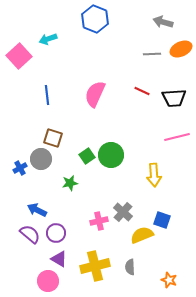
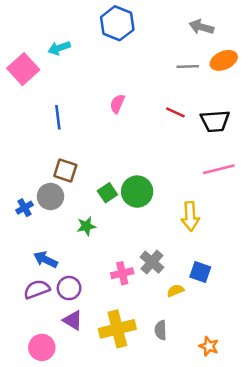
pink semicircle: (95, 94) -> (117, 104), moved, size x0.6
purple semicircle: (30, 234) -> (37, 289), turned -60
yellow semicircle: (142, 235) -> (175, 291), size x0.6
pink circle: (48, 281) -> (42, 347), moved

